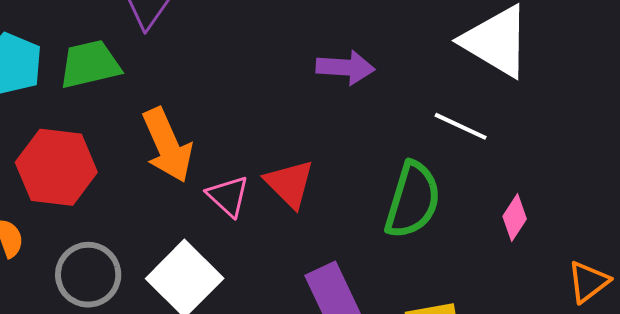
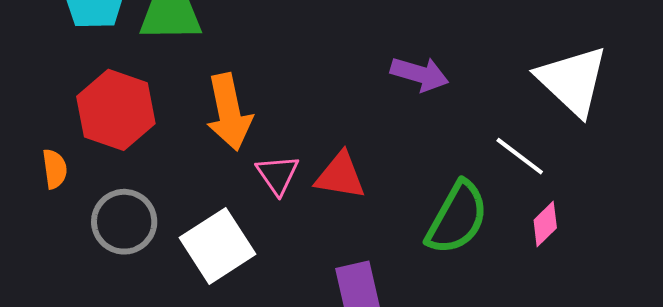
red triangle: (290, 184) -> (340, 176), turned -48
pink diamond: (515, 218) -> (545, 224), moved

